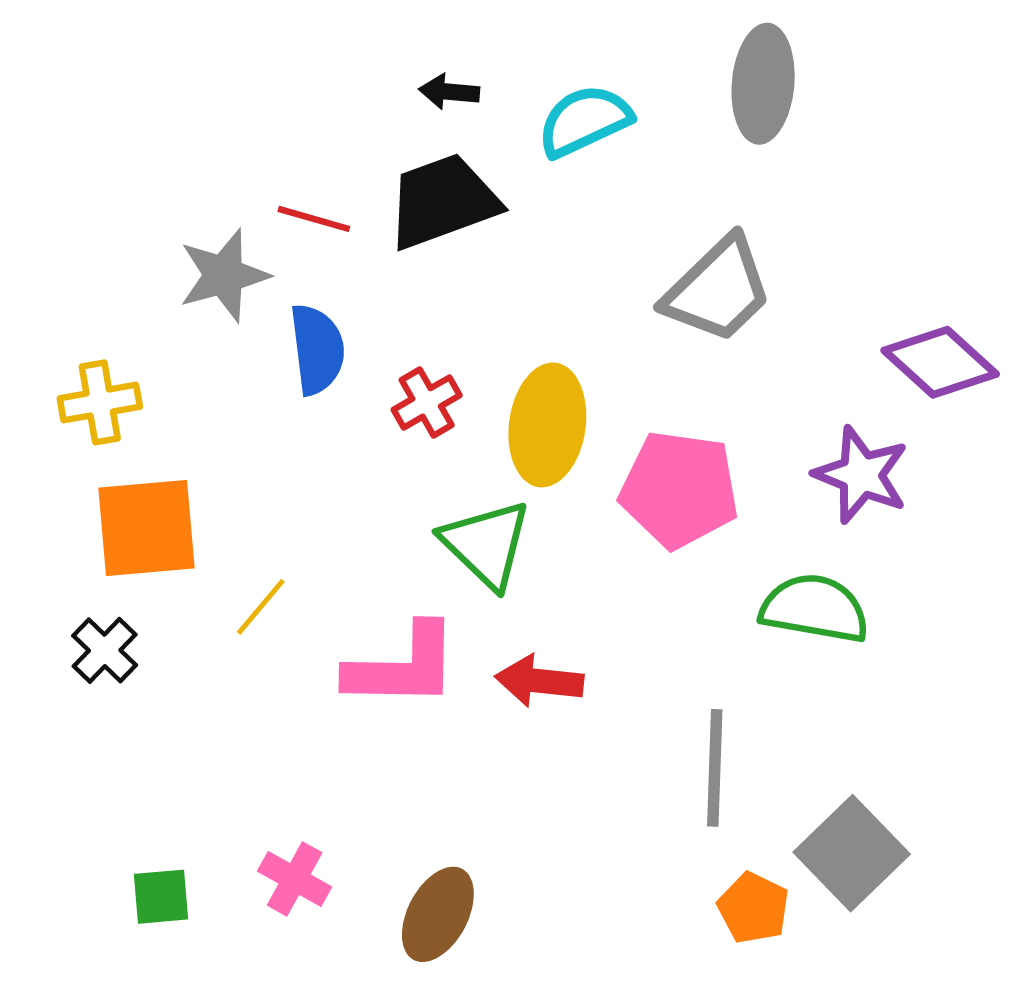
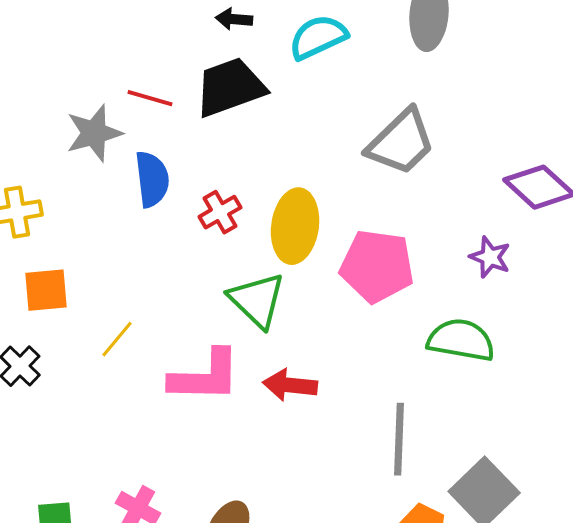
purple star: (861, 475) -> (490, 257), size x0.7
orange square: (146, 528) -> (46, 290), size x0.7

